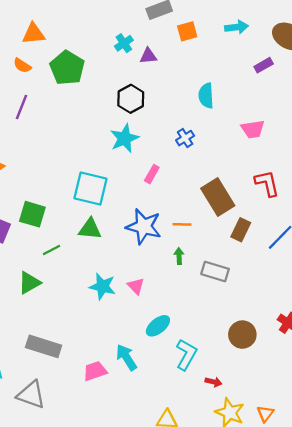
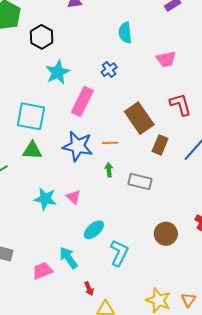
black hexagon: (131, 99) -> (42, 37), moved
pink rectangle: (152, 174) -> (82, 101), size x1.8
red arrow: (214, 382) -> (89, 289), moved, turned 56

